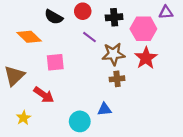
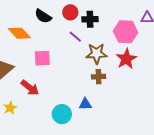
black cross: (114, 17) -> (90, 19), moved

